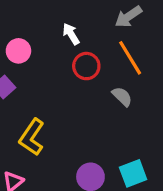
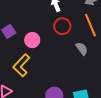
pink circle: (18, 51) -> (32, 40), moved

